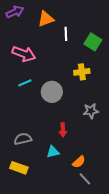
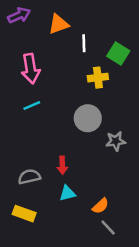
pink arrow: (24, 54) -> (31, 69), turned 60
yellow cross: (82, 72) -> (98, 78), moved
gray circle: (52, 92) -> (88, 118), moved
red arrow: (63, 130) -> (62, 165), moved

